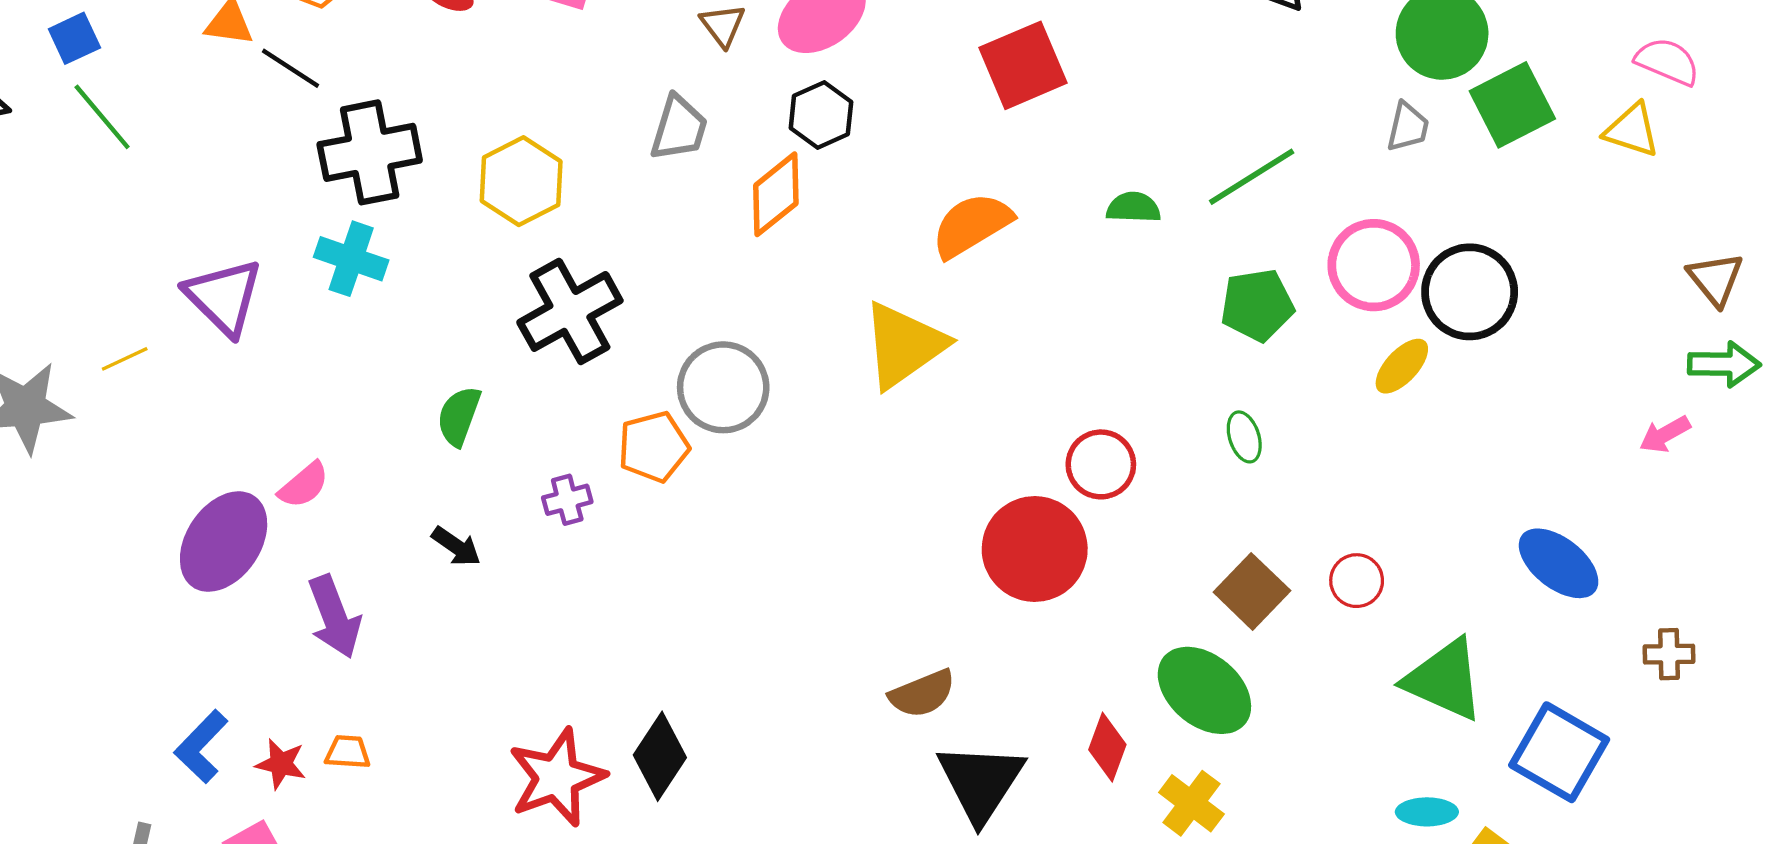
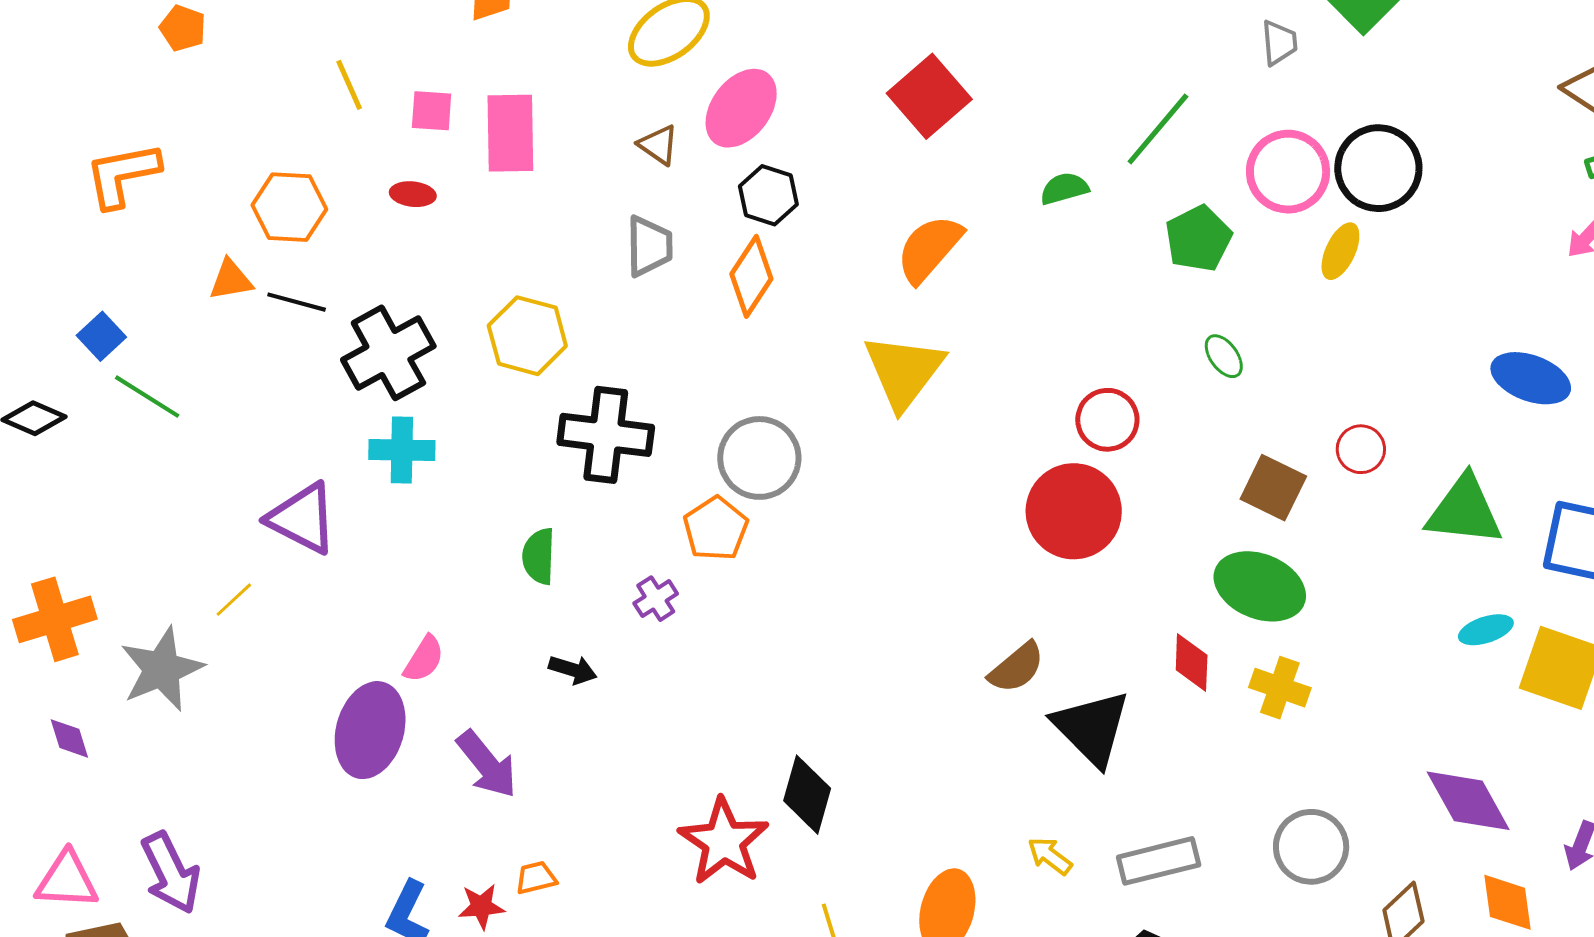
black cross: (570, 311) -> (606, 435), turned -36

